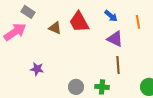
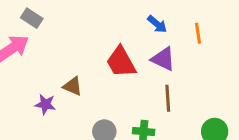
red trapezoid: (79, 22) -> (121, 62), moved
brown triangle: (55, 28) -> (73, 86), moved

